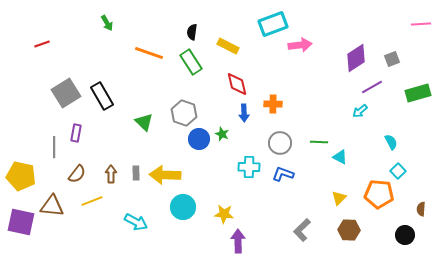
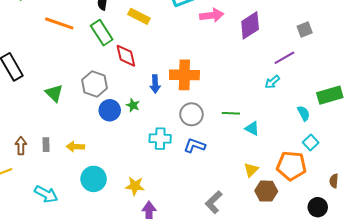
purple diamond: (356, 58) -> (250, 25), moved
red diamond: (237, 84) -> (126, 56), moved
green rectangle: (418, 93) -> (330, 95), moved
orange cross: (273, 104) -> (184, 75), size x1.6
yellow arrow: (165, 175) -> (75, 147), size x0.6
brown hexagon: (349, 230) -> (266, 191), moved

